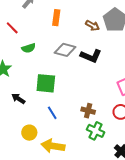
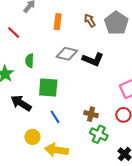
brown arrow: (92, 26) -> (90, 20), moved, turned -152
green semicircle: (29, 48) -> (30, 61), moved, turned 112
black arrow: (18, 99) -> (21, 103), size x1.5

